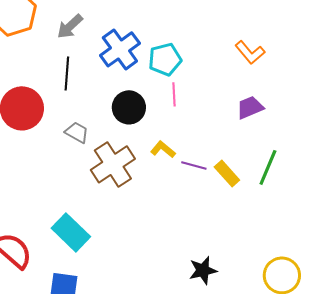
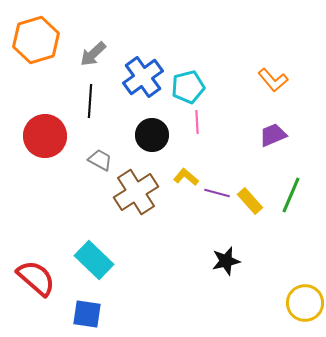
black star: (203, 270) -> (226, 261), moved

